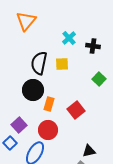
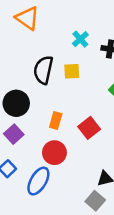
orange triangle: (26, 21) -> (27, 18), turned -35
black circle: (33, 90) -> (16, 103), moved
purple square: (19, 125) -> (14, 134), moved

